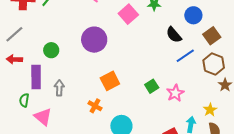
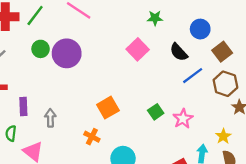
pink square: (128, 14) -> (138, 49), moved
purple circle: (94, 40) -> (67, 53), moved
green circle: (51, 50) -> (41, 49), moved
purple rectangle: (36, 77) -> (23, 106), size x0.7

